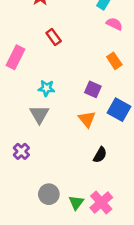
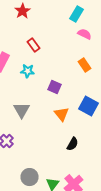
cyan star: (46, 88) -> (28, 71), moved
purple square: (93, 89) -> (55, 87), moved

